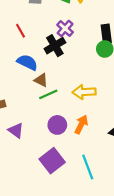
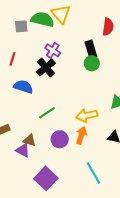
red line: (21, 31) -> (12, 59), turned 56
brown triangle: (41, 80) -> (30, 140), moved
yellow arrow: (84, 92) -> (87, 115), moved
purple square: (52, 161) -> (46, 178), moved

